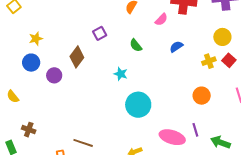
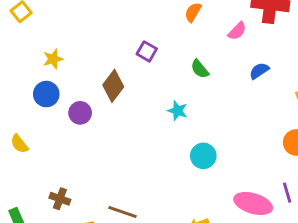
purple square: (100, 33) -> (147, 51), turned -32
cyan circle: (138, 105) -> (203, 156), size x0.7
brown cross: (29, 130) -> (60, 199), moved

